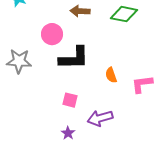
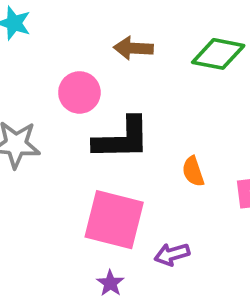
pink square: (70, 100) -> (114, 220), size x2.0
purple arrow: (100, 118) -> (172, 254), size x0.7

